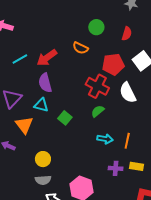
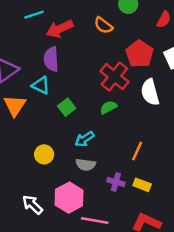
cyan line: (20, 59) -> (34, 15), moved
red pentagon: (113, 64) -> (140, 54), turned 30
cyan arrow: (105, 139) -> (84, 139), moved, turned 126
yellow circle: (43, 159) -> (44, 154), moved
gray semicircle: (43, 180) -> (86, 165), moved

